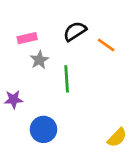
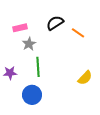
green line: (67, 79) -> (38, 67), moved
yellow semicircle: (117, 138) -> (85, 78), moved

